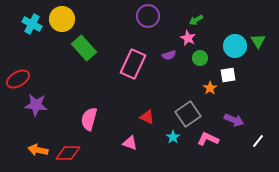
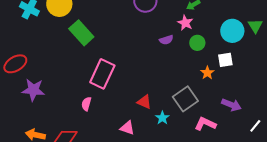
pink rectangle: (133, 64) -> (102, 74), moved
pink semicircle: (89, 119) -> (86, 104), size x0.6
cyan star: (173, 137) -> (162, 118), moved

